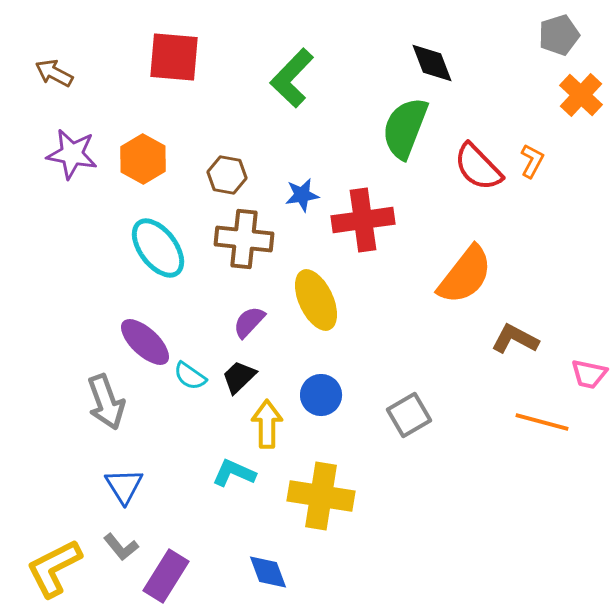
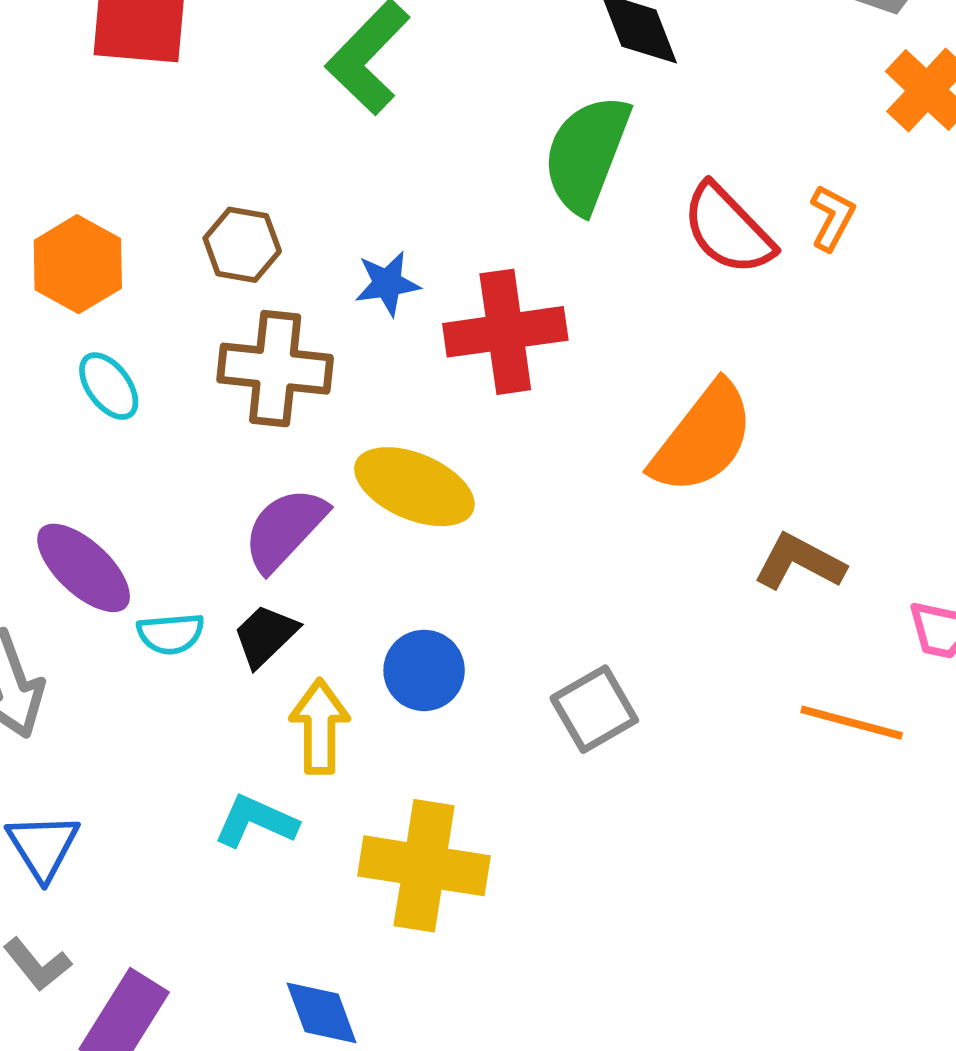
orange hexagon: (143, 159) -> (78, 264), moved
cyan ellipse: (158, 248) -> (109, 386), size x0.6
yellow ellipse: (316, 300) -> (414, 487), turned -42
purple semicircle: (249, 322) -> (285, 529), size x1.4
cyan semicircle: (190, 376) -> (171, 634), turned -40

